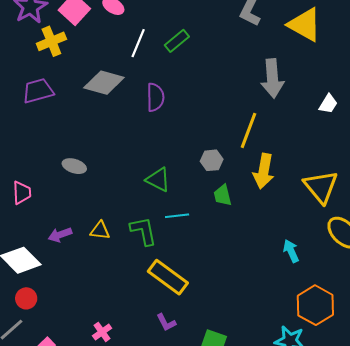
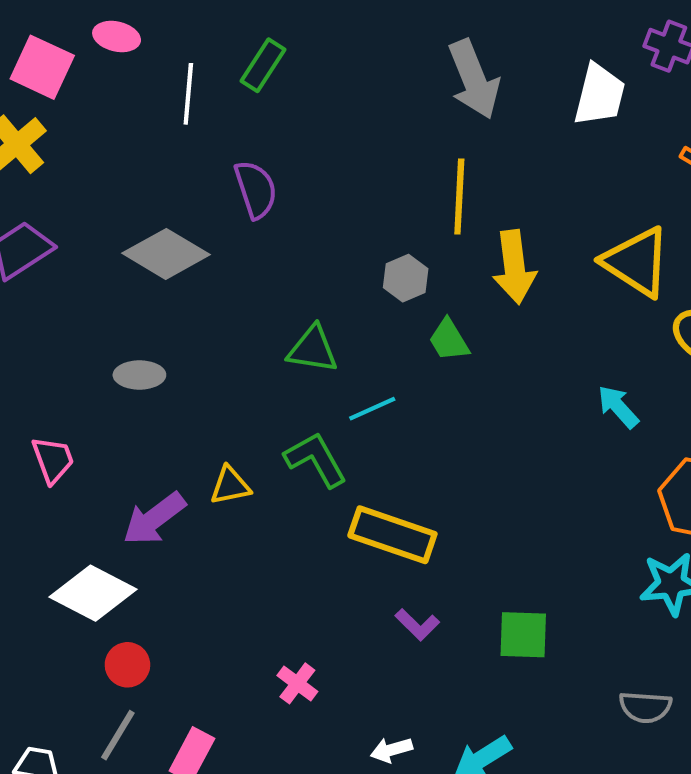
gray diamond: (104, 83) -> (166, 254), moved, turned 33
white trapezoid: (328, 104) -> (599, 95), size x1.5
purple arrow: (60, 235) -> (154, 519), size x1.4

